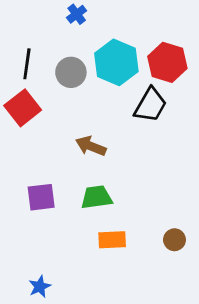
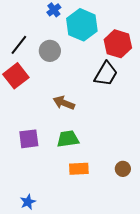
cyan hexagon: (116, 62) -> (82, 25), moved
black line: (27, 64) -> (19, 45), turned 30

